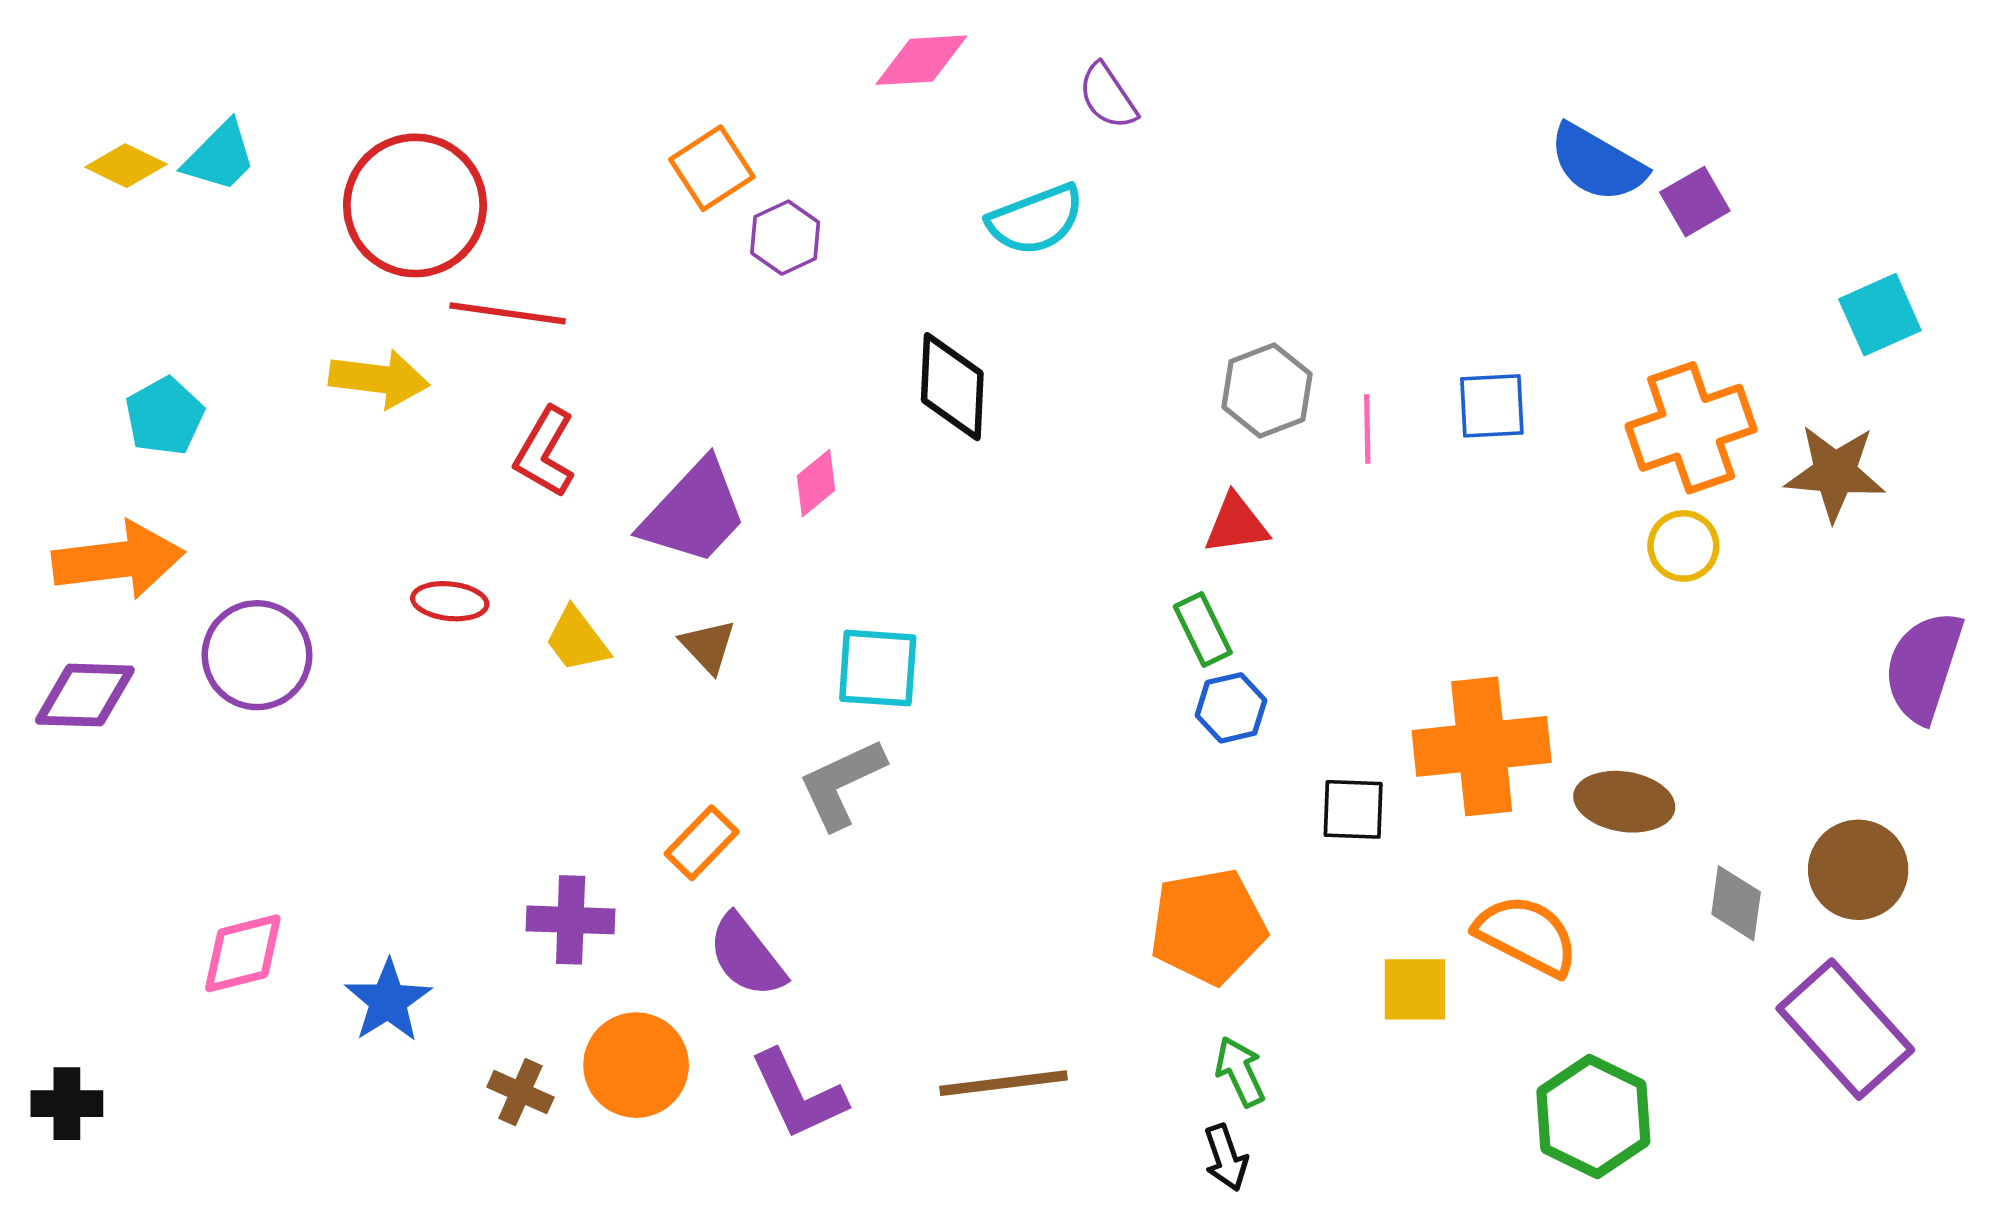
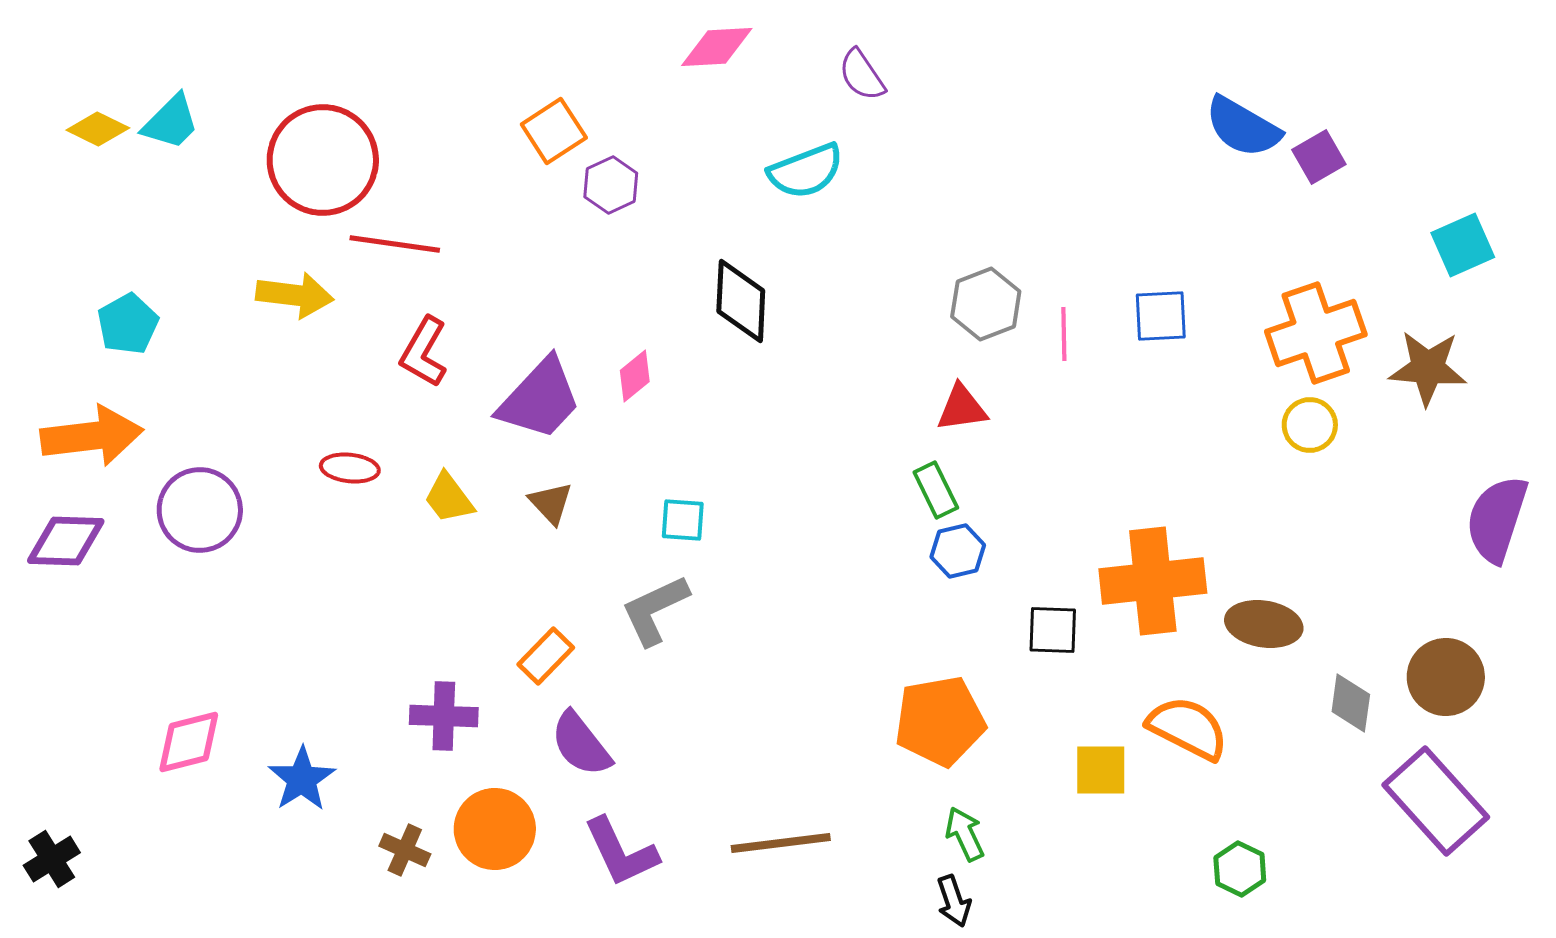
cyan square: (878, 668) -> (683, 520), size x0.7
black cross: (67, 1104) -> (52, 859), turned -32
green hexagon: (1593, 1116) -> (1240, 869), size x0.6

